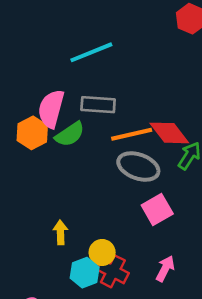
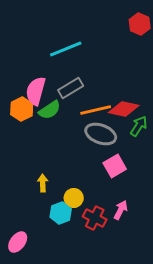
gray rectangle: (98, 105) -> (71, 88), turned -35
red diamond: (169, 133) -> (124, 109), turned -40
red cross: (113, 271) -> (95, 218), moved

